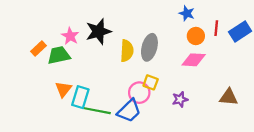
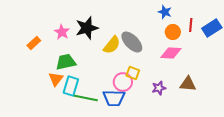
gray ellipse: (149, 47) -> (132, 42), turned -60
yellow semicircle: (127, 51) -> (112, 45), turned 36
green trapezoid: (59, 55) -> (66, 62), moved
brown triangle: (229, 97) -> (188, 84), moved
blue trapezoid: (129, 111) -> (114, 98), turned 45

